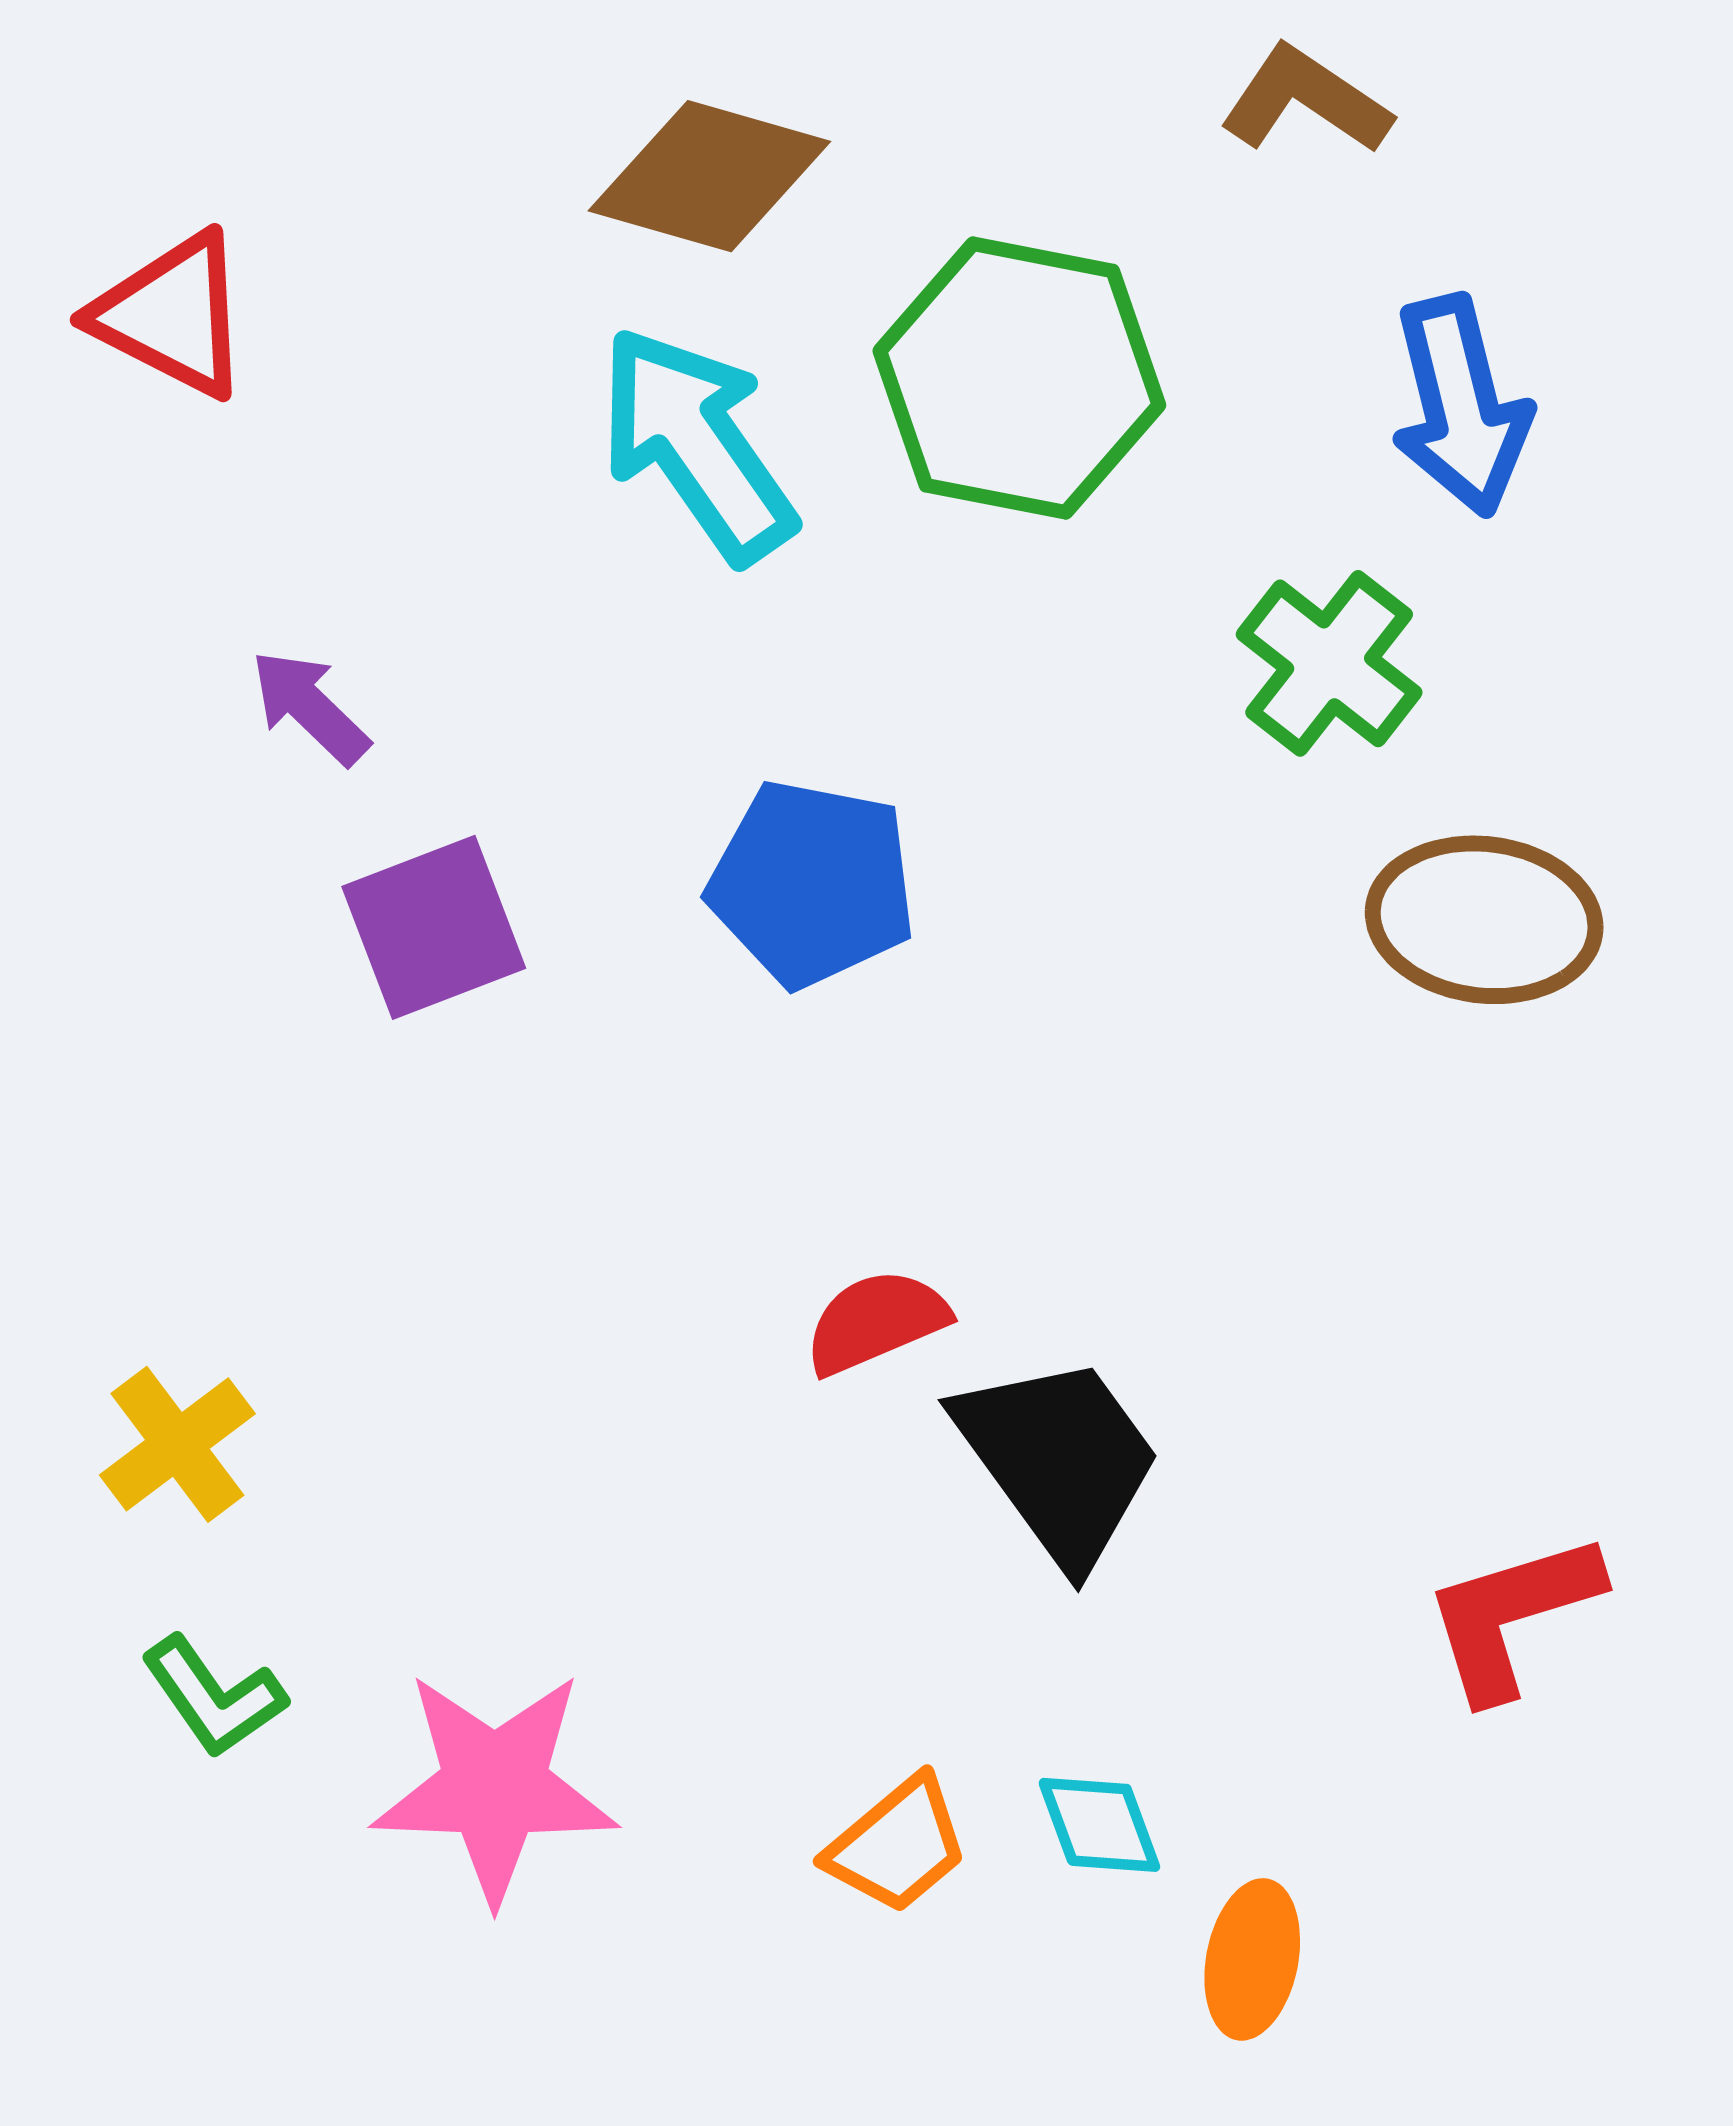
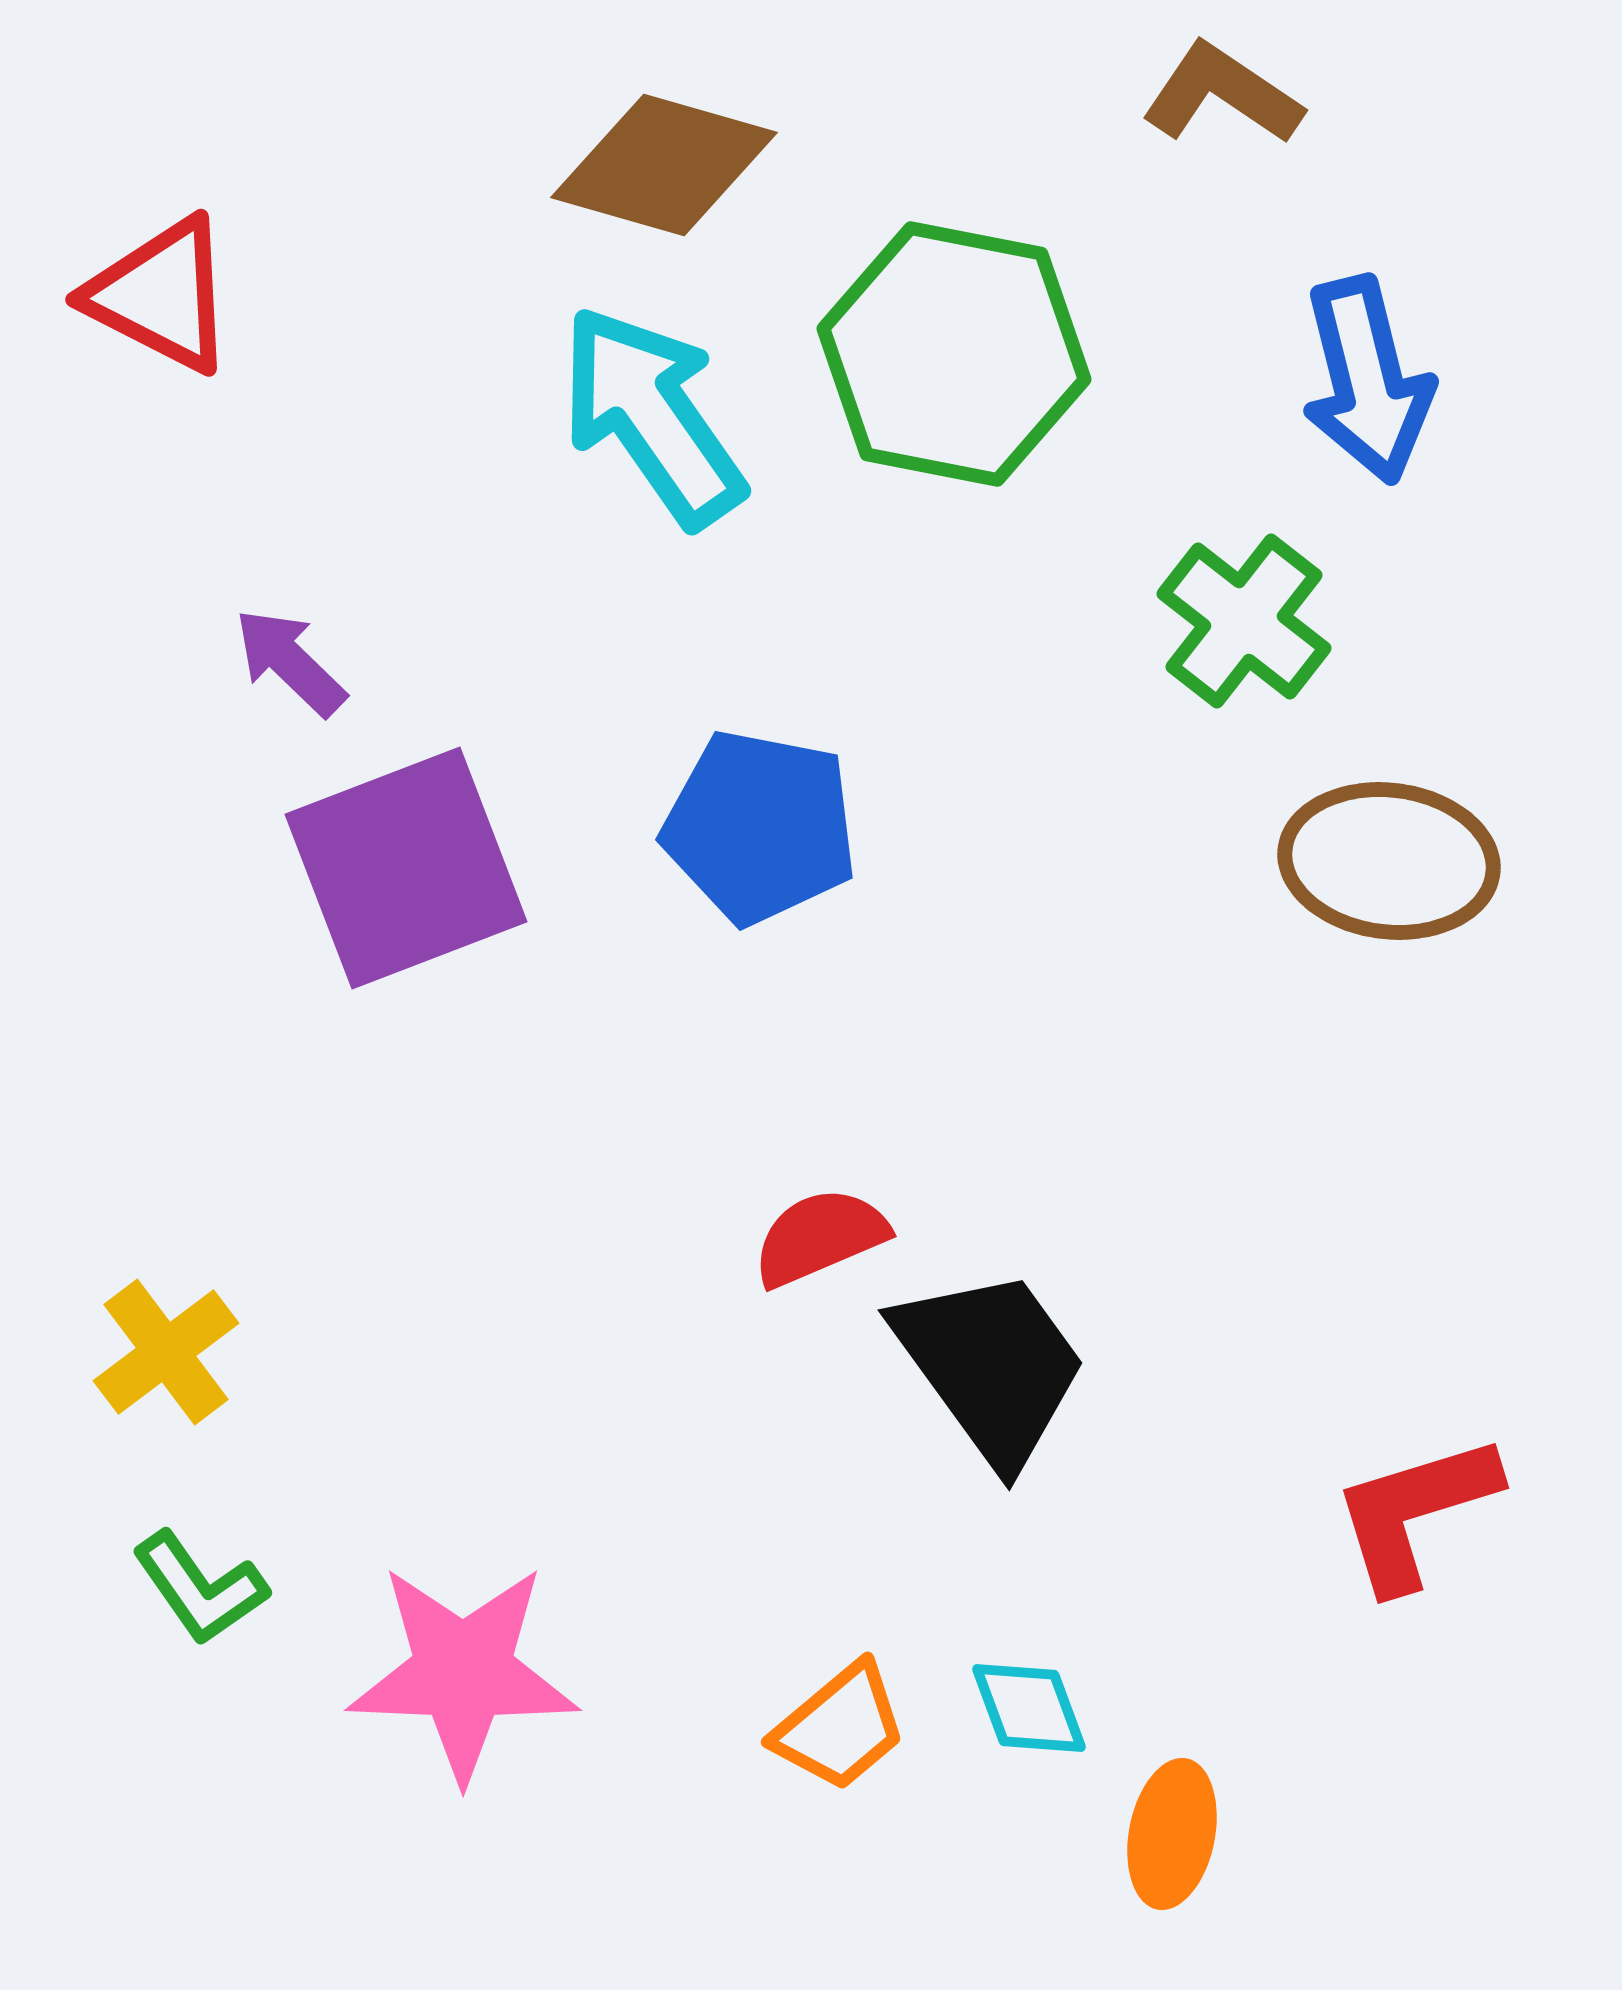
purple square: (434, 927) -> (406, 868), size x1.4

